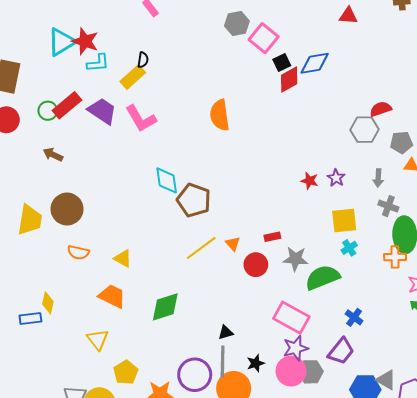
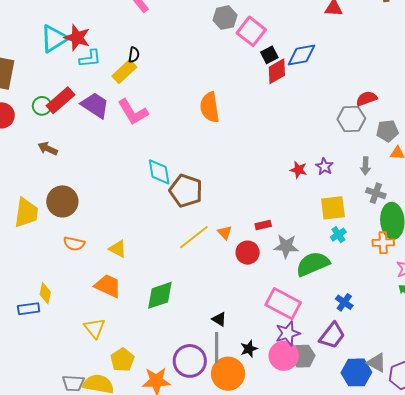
black triangle: (226, 333) -> (219, 319), turned 49

